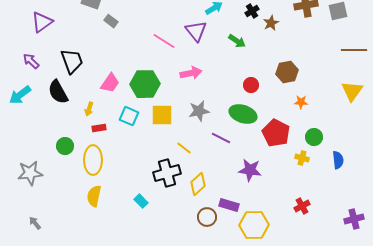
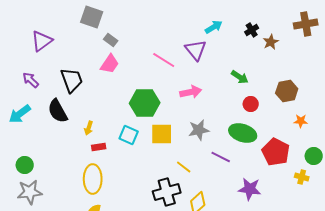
green arrow: (237, 41) -> (240, 77), moved
pink trapezoid: (110, 83) -> (110, 64), moved
green circle: (65, 146) -> (25, 165), moved

